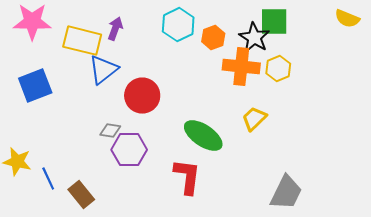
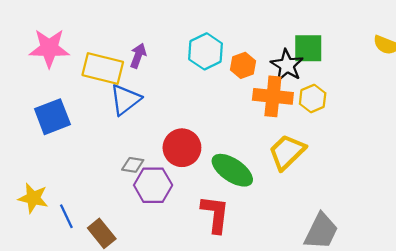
red circle: (142, 96) -> (182, 148), moved
yellow trapezoid: (254, 119) -> (287, 152), size x1.4

